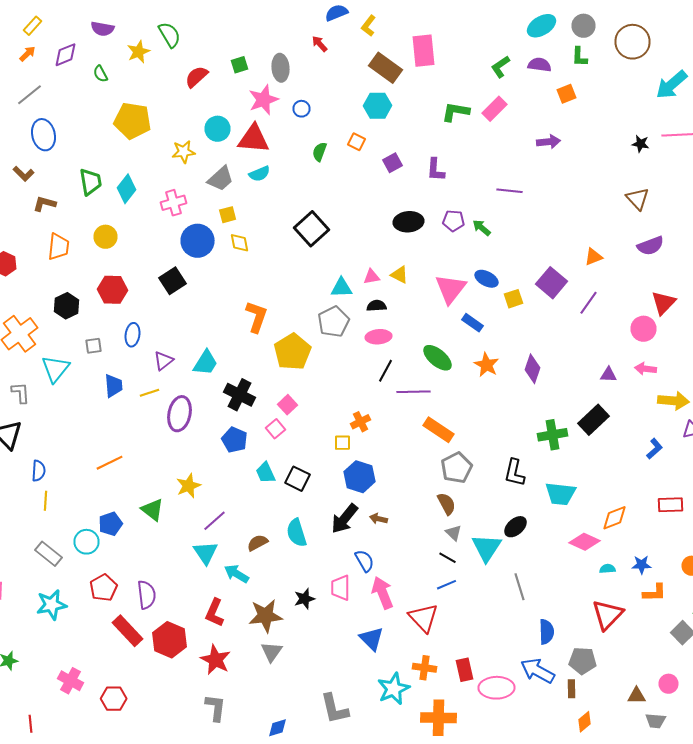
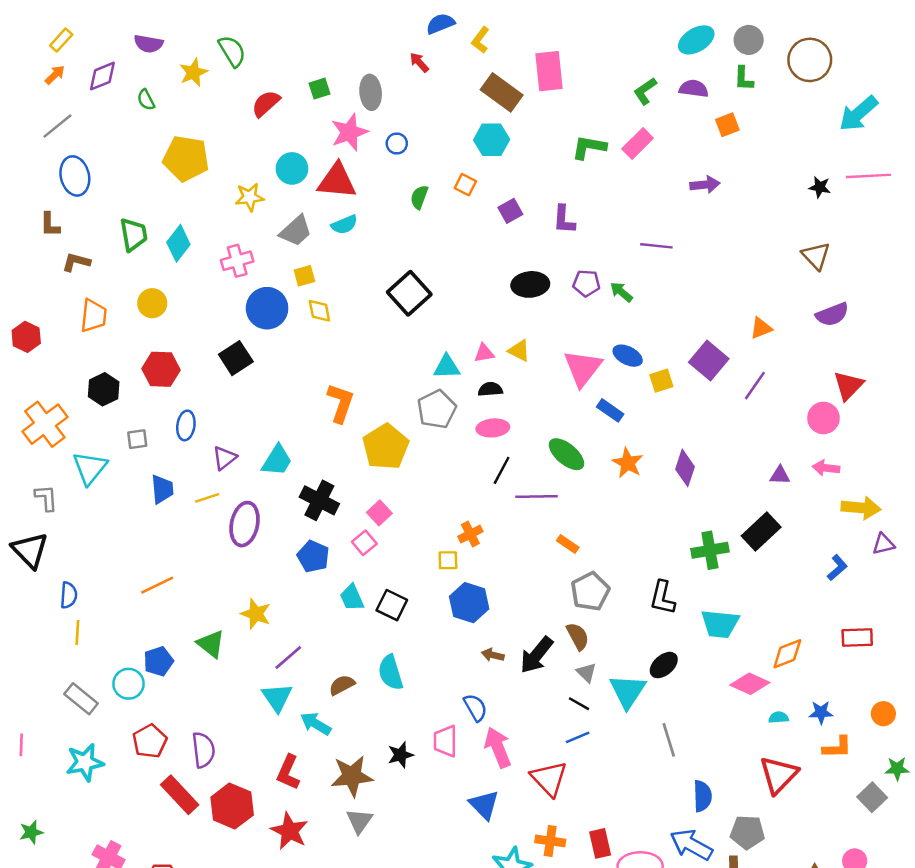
brown L-shape: (24, 174) -> (50, 225), turned 45
orange rectangle: (438, 430) -> (568, 544), size x0.6
yellow star: (188, 486) -> (256, 614), turned -30
black arrow: (344, 519) -> (537, 655), moved

